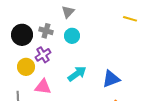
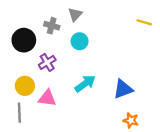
gray cross: (46, 31) -> (52, 26), moved
yellow circle: (26, 67) -> (25, 86), moved

